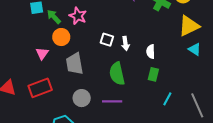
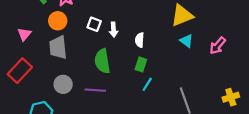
orange circle: (61, 37) -> (58, 21), moved
red rectangle: (40, 88) -> (20, 71), turned -30
cyan line: (167, 99) -> (147, 84), moved

